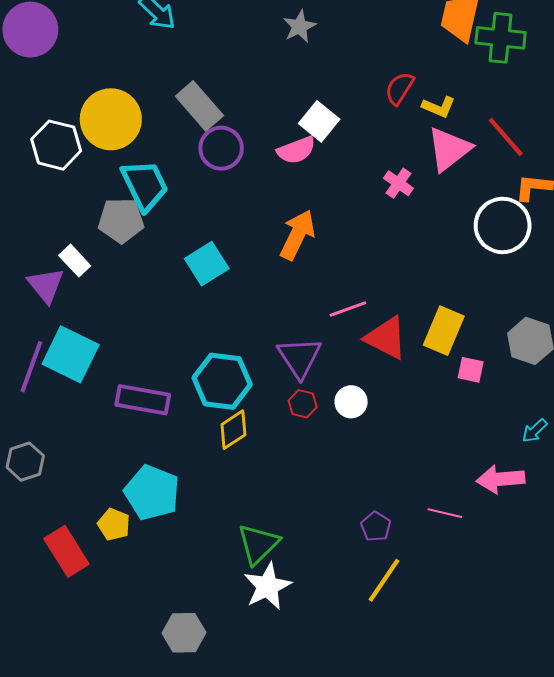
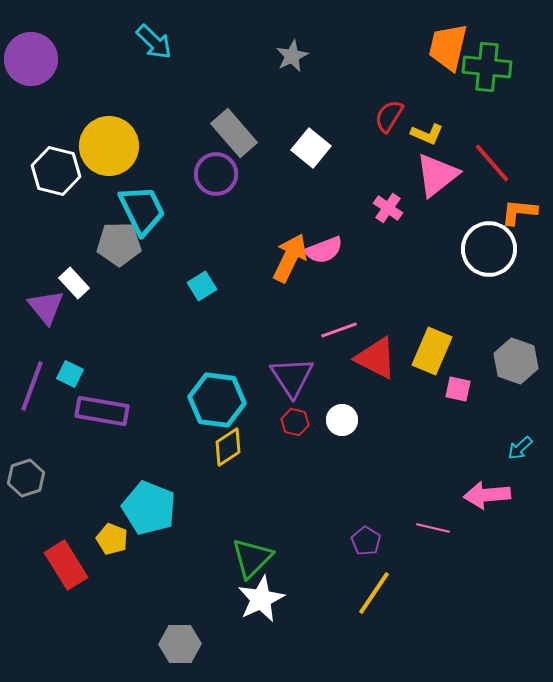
gray rectangle: (199, 106) -> (234, 133), moved
pink semicircle: (296, 150) -> (324, 250), moved
cyan square: (207, 264) -> (202, 286), size x0.7
cyan square: (71, 354) -> (70, 374), size x0.5
purple rectangle: (143, 400) -> (102, 411), moved

